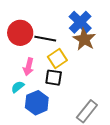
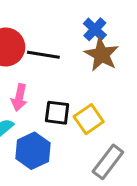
blue cross: (80, 22) -> (95, 29), size x0.7
yellow square: (57, 58) -> (89, 119), moved

